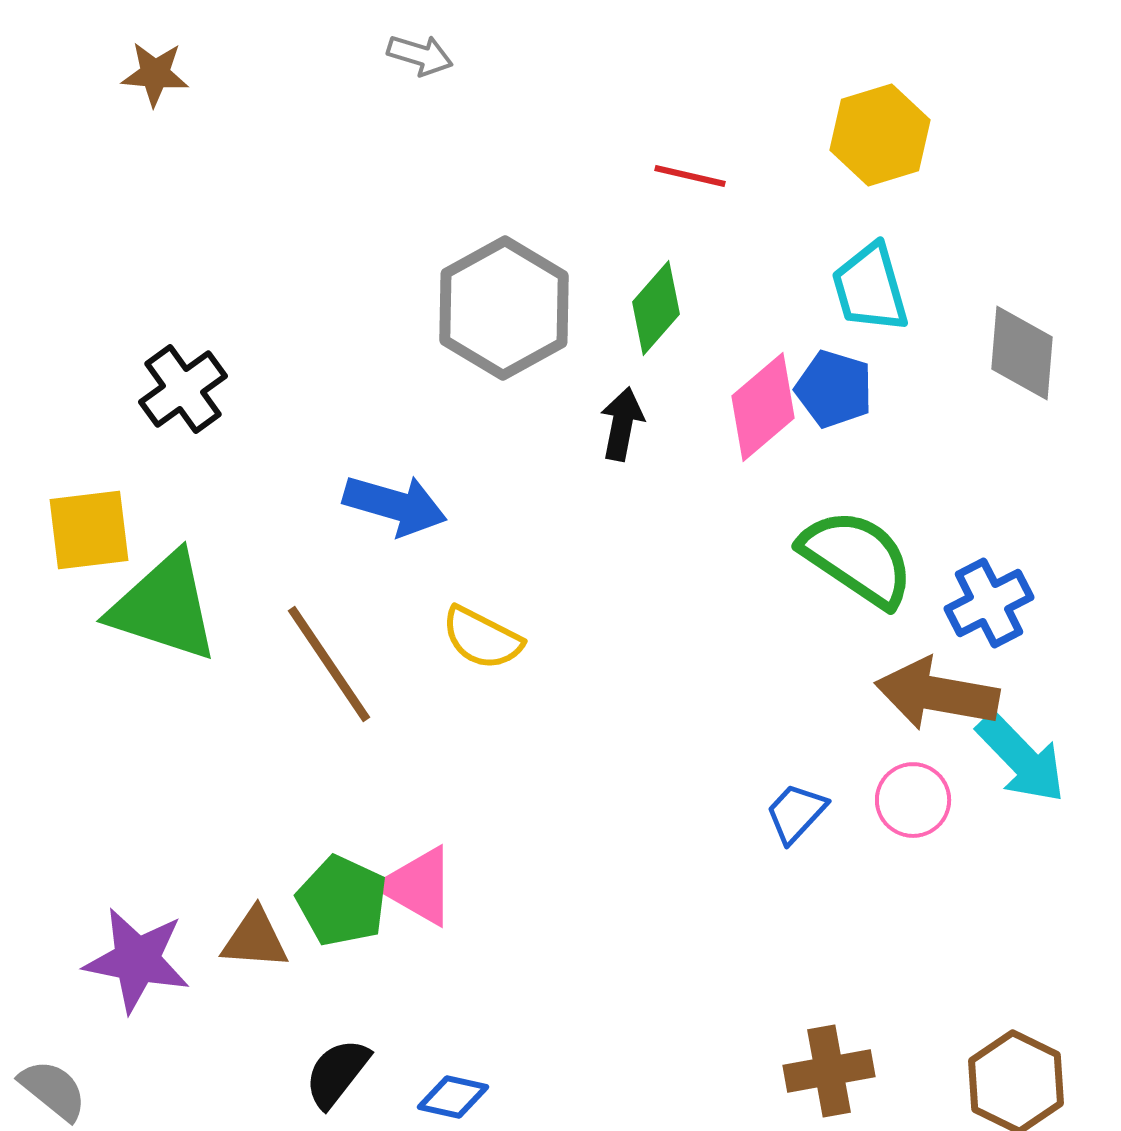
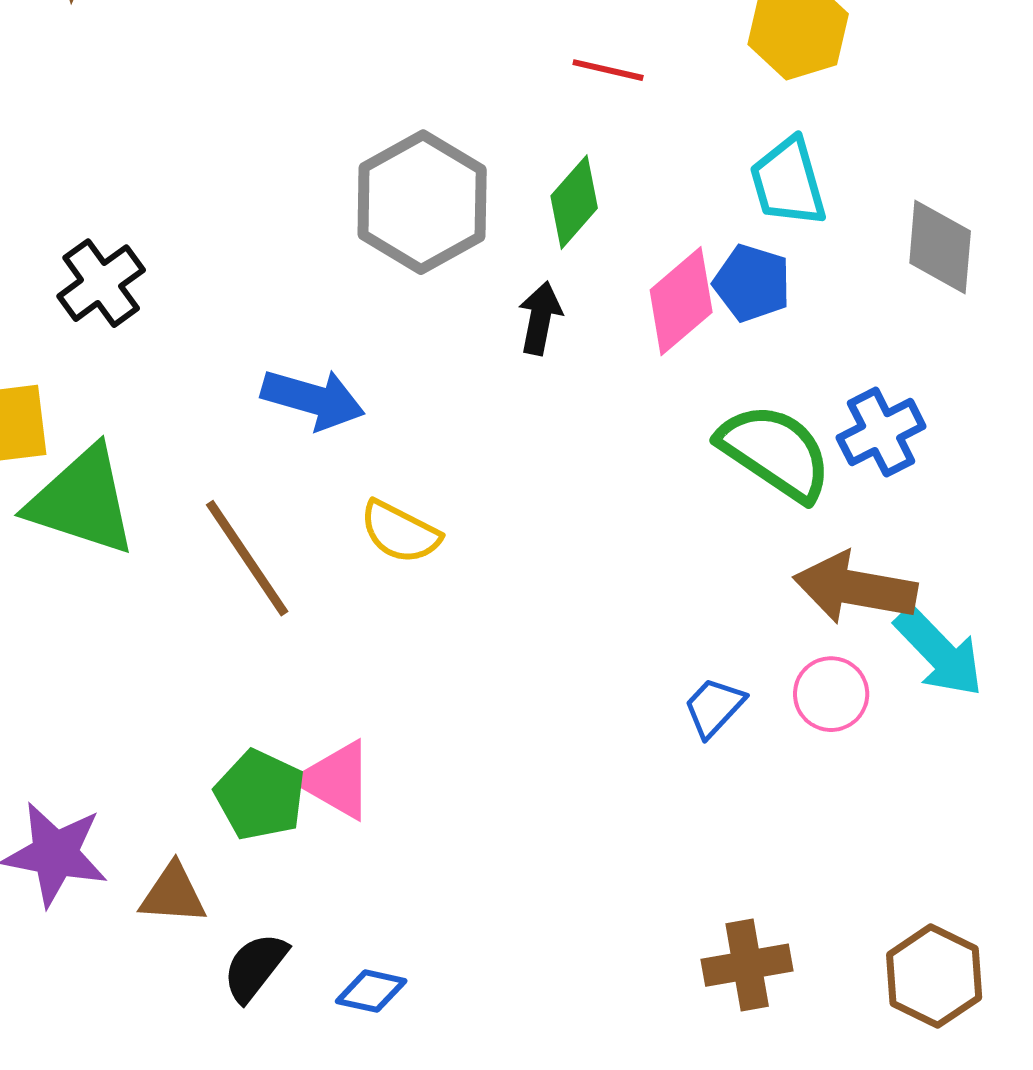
blue cross: (989, 603) -> (881, 432), moved
brown triangle: (255, 939) -> (173, 894), moved

